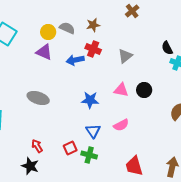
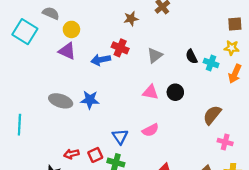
brown star: (93, 25) -> (131, 19), moved
gray semicircle: (67, 28) -> (51, 13), moved
black semicircle: (167, 48) -> (192, 56), moved
blue star: (90, 100) -> (90, 100), moved
red arrow: (37, 146) -> (71, 154), moved, turned -72

